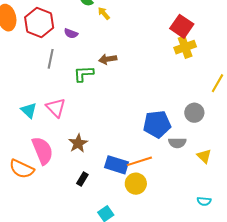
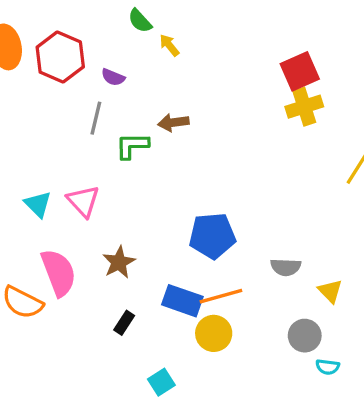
red square: (182, 26) -> (300, 71), turned 30
gray line: (51, 59) -> (96, 118), moved
gray circle: (194, 113) -> (305, 336), moved
blue pentagon: (157, 124) -> (212, 236), moved

